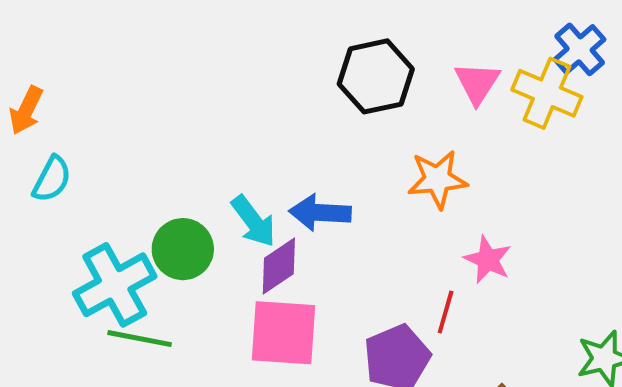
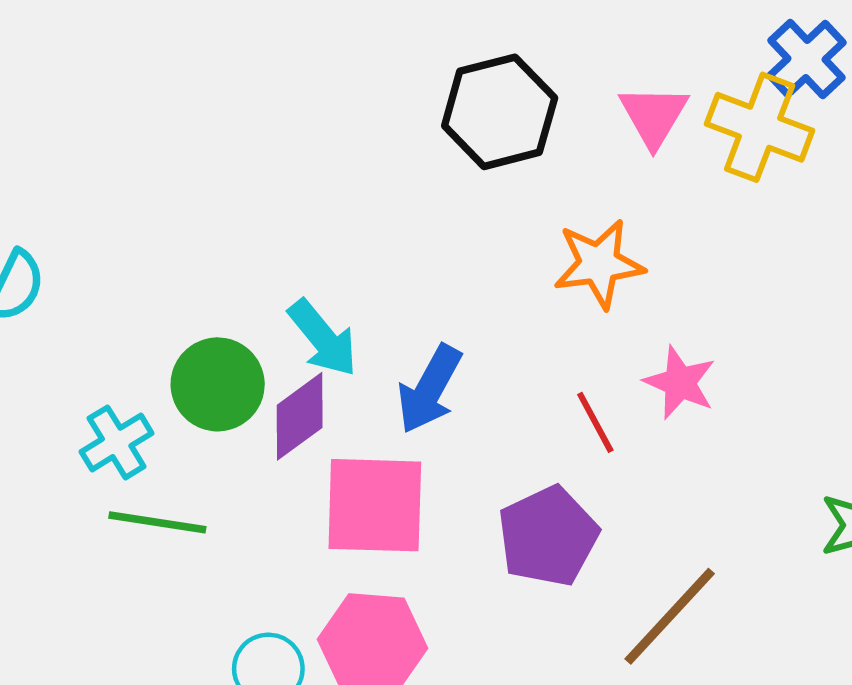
blue arrow: (320, 213) -> (429, 389), moved, turned -62
purple diamond: (279, 266) -> (300, 416), moved
cyan cross: (115, 285) -> (117, 442), size x0.6
red line: (446, 312) -> (595, 422), moved, turned -42

